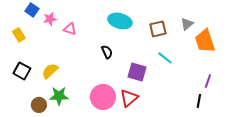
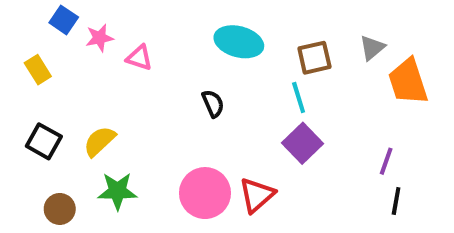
cyan line: (165, 58) -> (299, 98), moved, turned 35
purple square: (137, 72) -> (303, 143), moved, turned 30
purple line: (208, 81) -> (386, 161), moved
brown circle: (39, 105) -> (60, 209), moved

